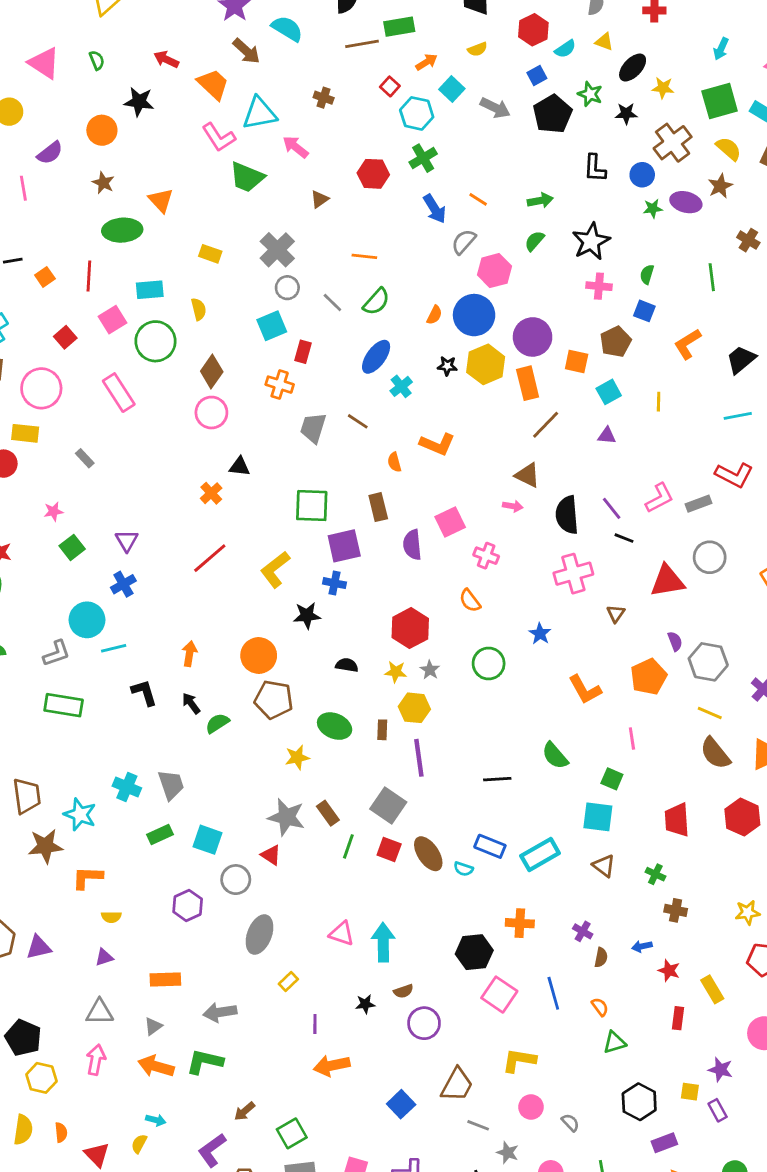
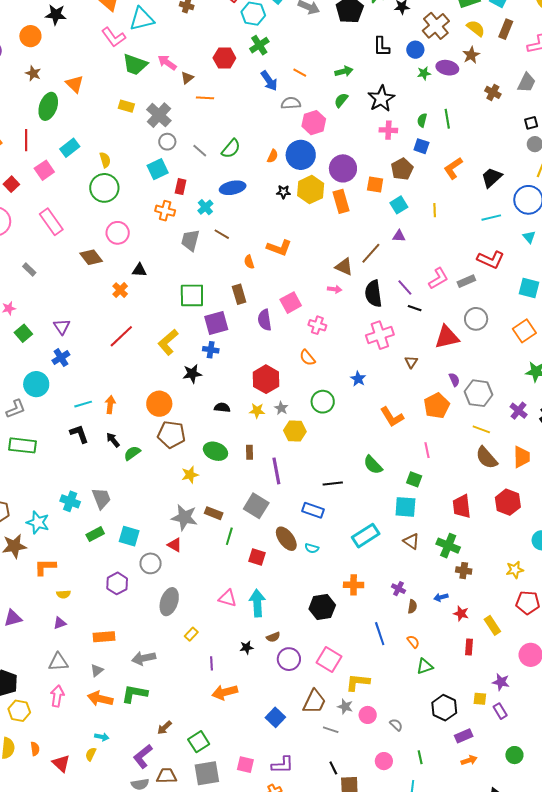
pink arrow: (296, 147) -> (167, 63), moved
green ellipse: (122, 230) -> (48, 106), turned -64
gray semicircle: (464, 242) -> (291, 103), turned 48
yellow rectangle: (210, 254) -> (126, 106), moved
orange line: (364, 256) -> (205, 98), moved
green line: (712, 277) -> (447, 119), moved
cyan rectangle: (150, 290) -> (70, 148), turned -30
green circle: (155, 341) -> (104, 188), moved
blue ellipse: (376, 357) -> (233, 188), turned 45
brown diamond: (212, 371) -> (91, 257), moved, turned -70
cyan cross: (401, 386) -> (205, 207), moved
brown line: (546, 425) -> (371, 253), moved
cyan line: (114, 648) -> (83, 404), moved
yellow hexagon: (414, 708) -> (295, 431), moved
brown rectangle: (328, 813) -> (214, 513), turned -30
blue rectangle: (490, 846) -> (313, 510), moved
red square: (389, 849) -> (257, 557), moved
green cross: (655, 874) -> (448, 546), size x1.6
pink square: (499, 995) -> (329, 660), moved
gray star: (508, 1153) -> (345, 707), moved

